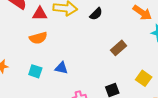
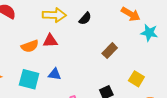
red triangle: (40, 14) -> (50, 41), moved
cyan square: (35, 71) -> (29, 79), size x1.5

